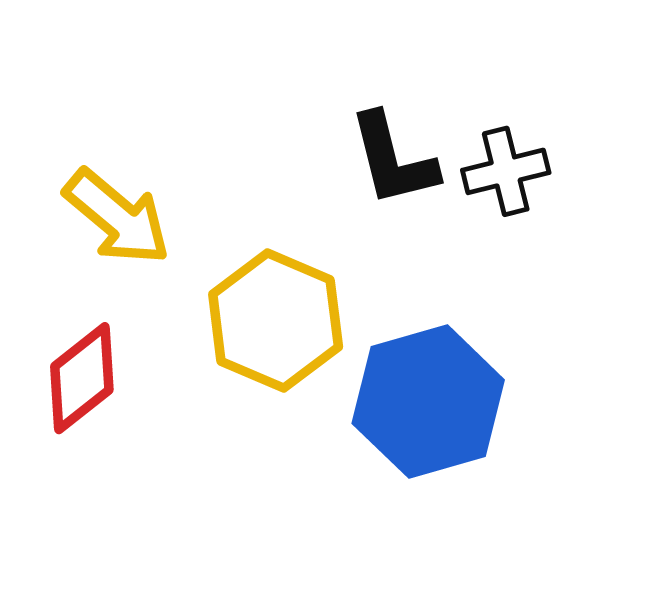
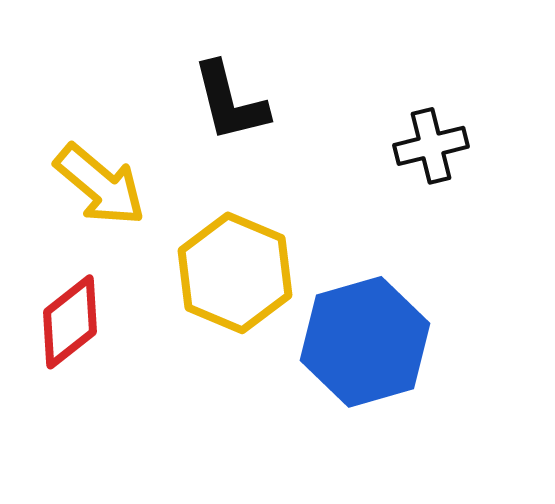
black L-shape: (393, 160) -> (230, 102), moved

